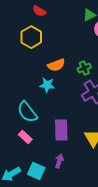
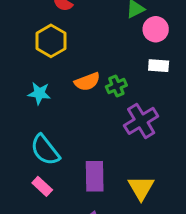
green cross: (84, 68) -> (116, 86), moved
cyan star: (47, 85) -> (39, 93), moved

